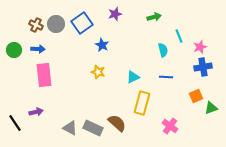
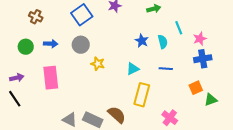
gray circle: (56, 24) -> (81, 45), moved
blue star: (102, 45) -> (142, 41), moved
blue arrow: (38, 49) -> (51, 44), moved
green circle: (14, 50) -> (26, 47), moved
pink rectangle: (44, 75) -> (51, 78), moved
purple arrow: (36, 112) -> (17, 78), moved
black line: (15, 123) -> (15, 99), moved

